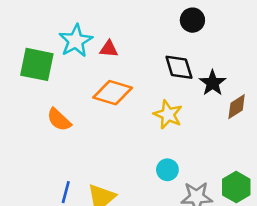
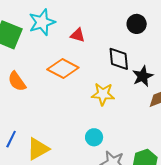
red triangle: (109, 49) -> (78, 35), moved
yellow star: (168, 114) -> (103, 94), turned -30

